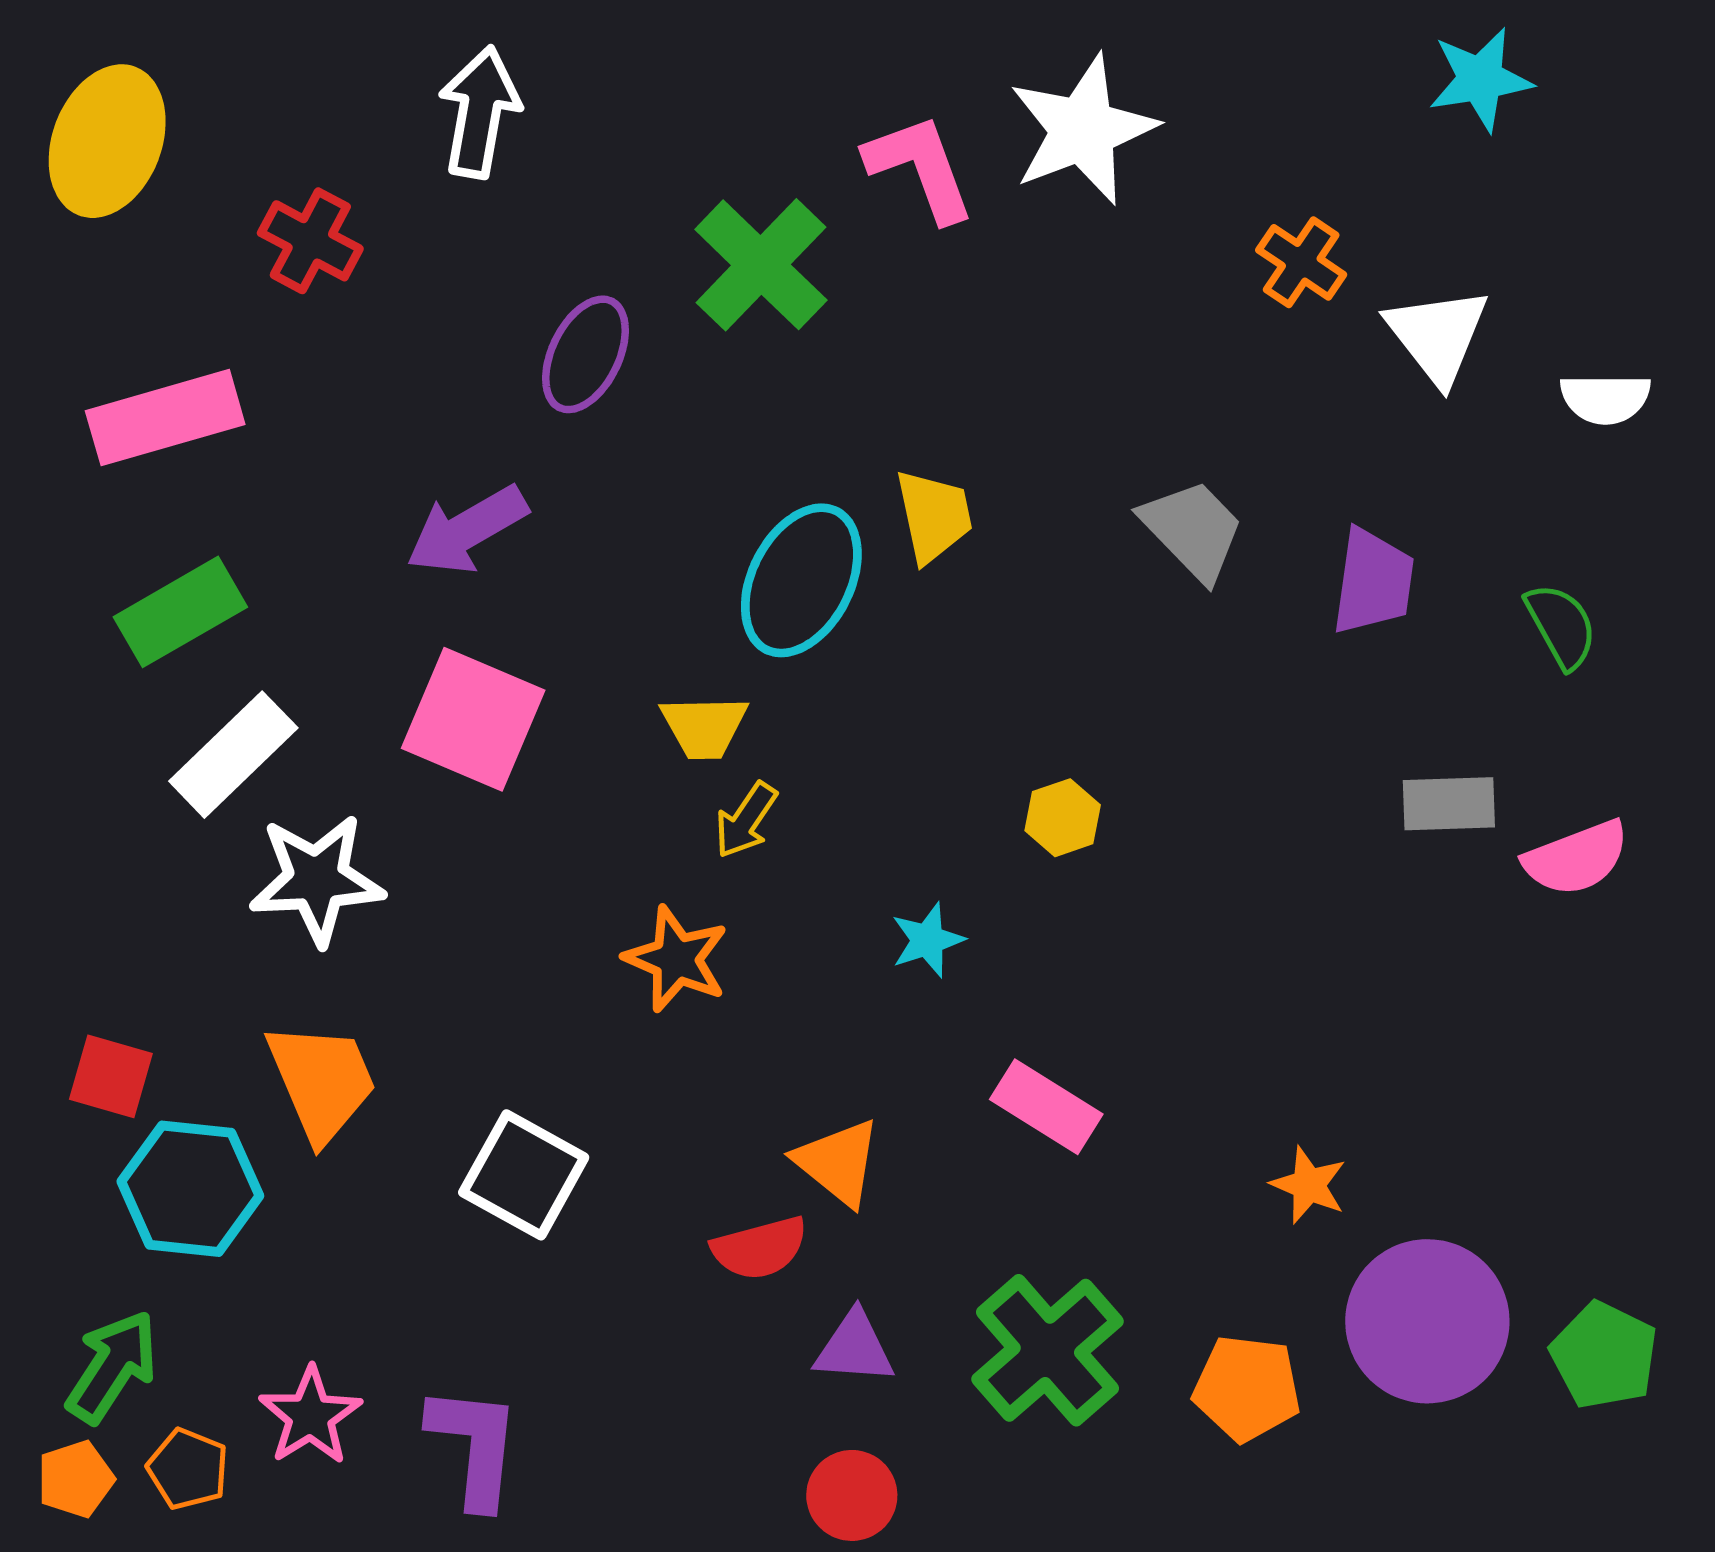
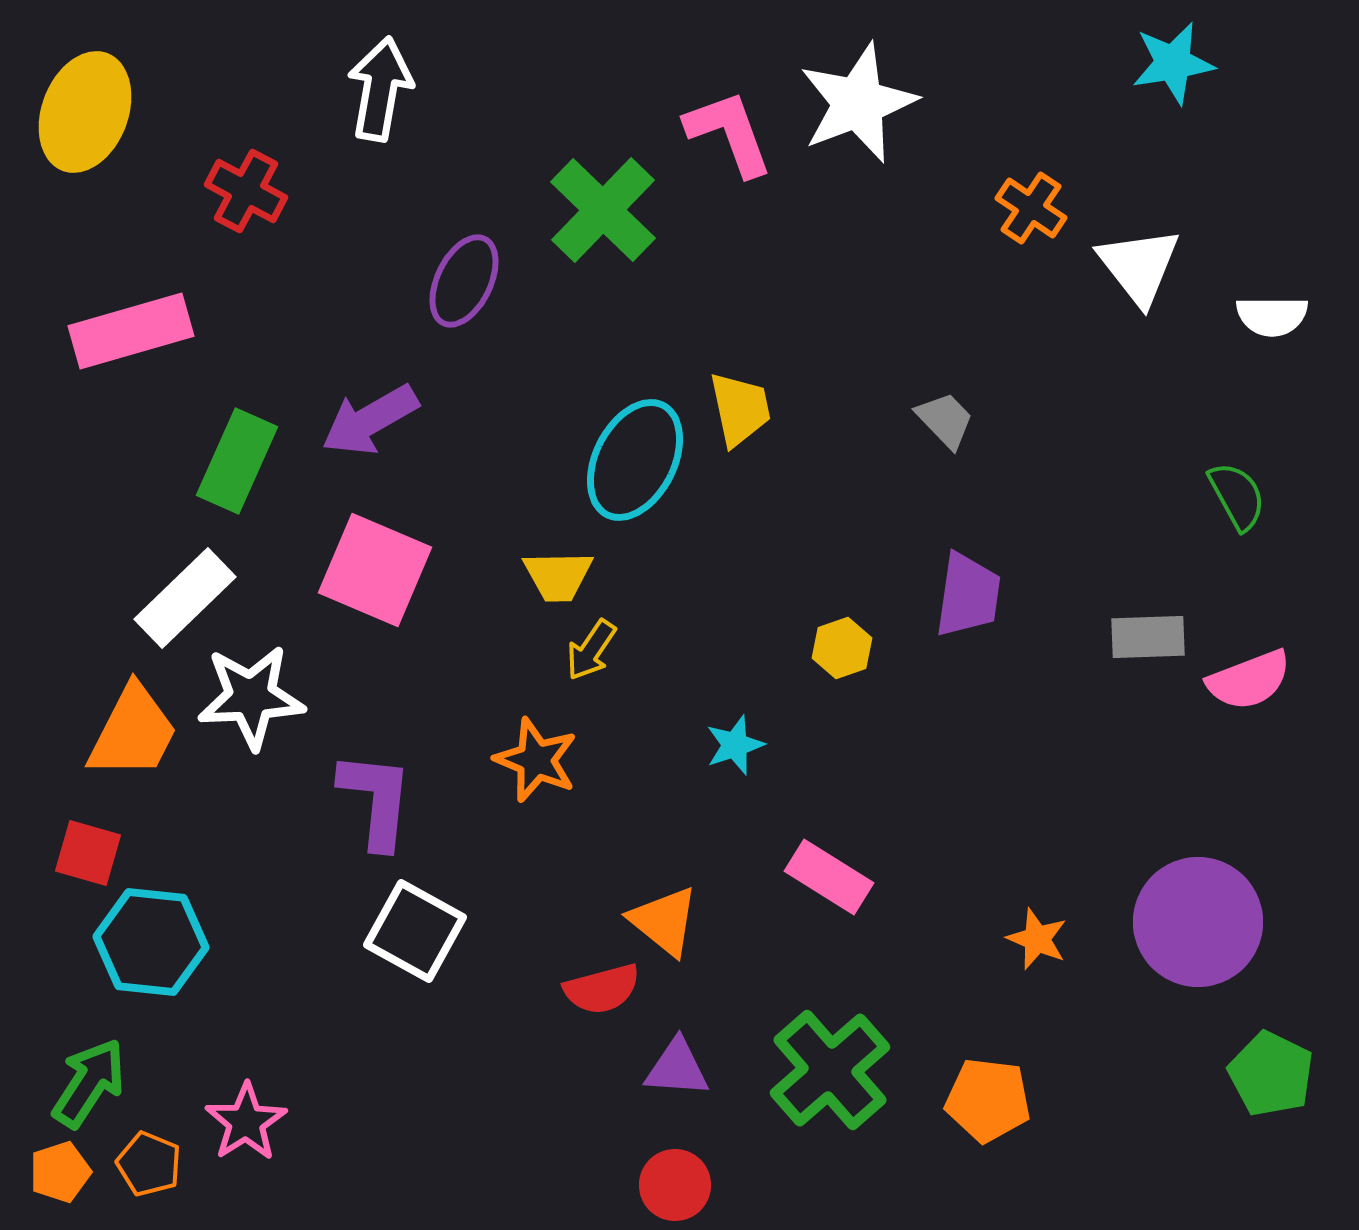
gray trapezoid: (1193, 530) -> (945, 420), size x0.7
purple trapezoid: (1373, 582) -> (968, 595), moved
green rectangle: (180, 612) -> (237, 461), moved, turned -36
orange trapezoid: (322, 1081) -> (133, 732), moved, turned 50
purple circle: (1427, 1321) -> (1198, 922), moved
purple L-shape: (474, 1446) -> (376, 800), moved

